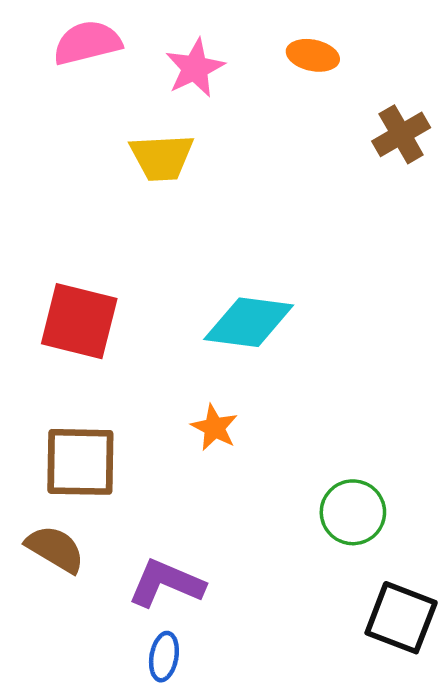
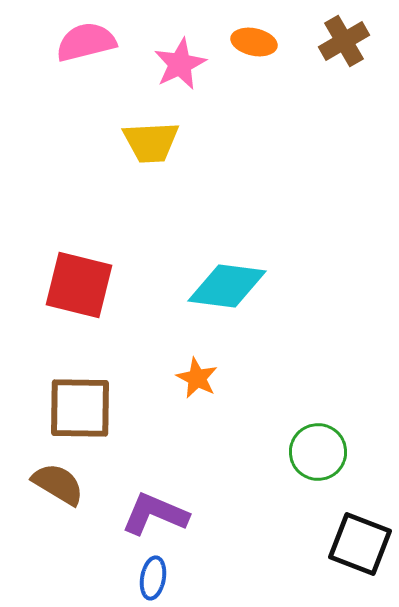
orange ellipse: (313, 55) -> (254, 42), moved
brown cross: (401, 134) -> (344, 41), moved

